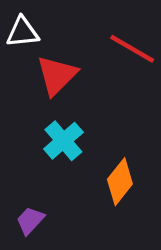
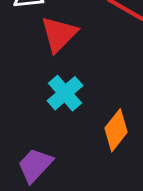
purple trapezoid: (30, 220) -> (35, 165), size x1.4

